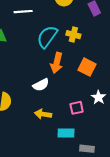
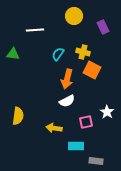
cyan semicircle: (47, 37) -> (58, 54), size x0.6
orange square: (87, 67) -> (92, 70), moved
white semicircle: (41, 85) -> (67, 101), moved

